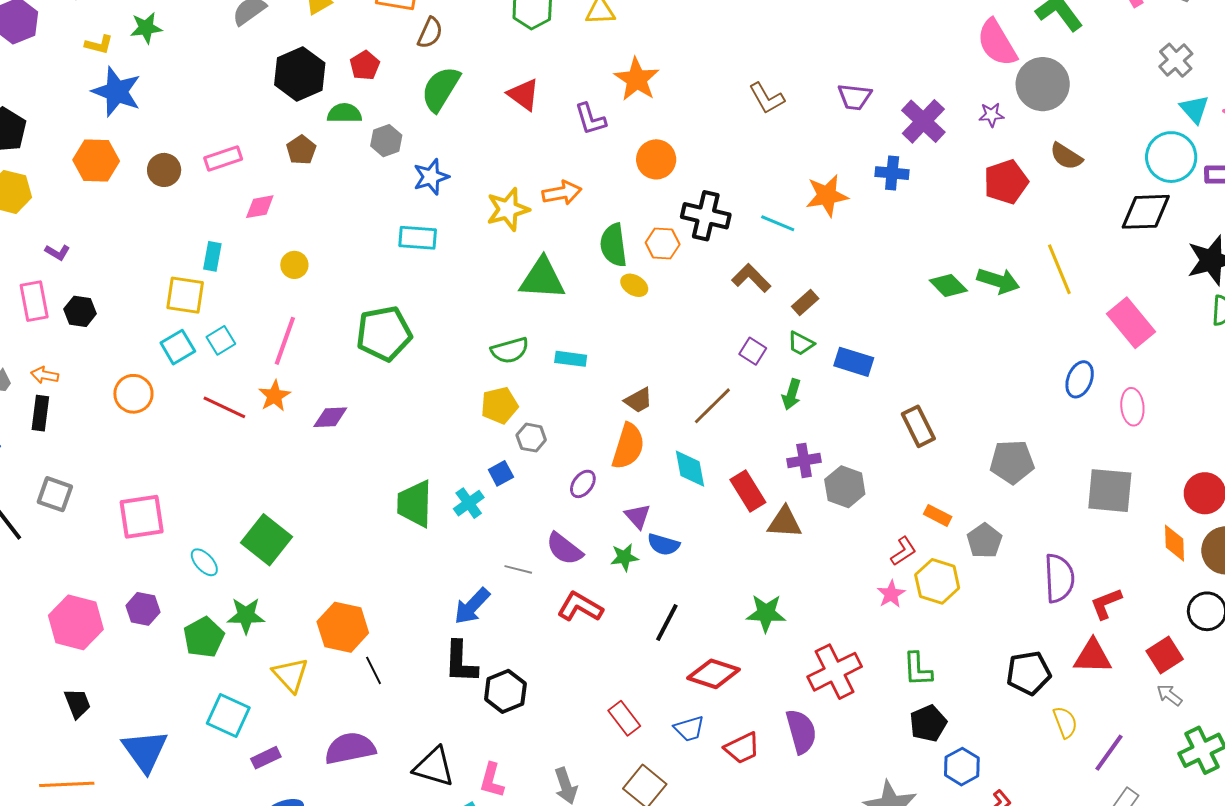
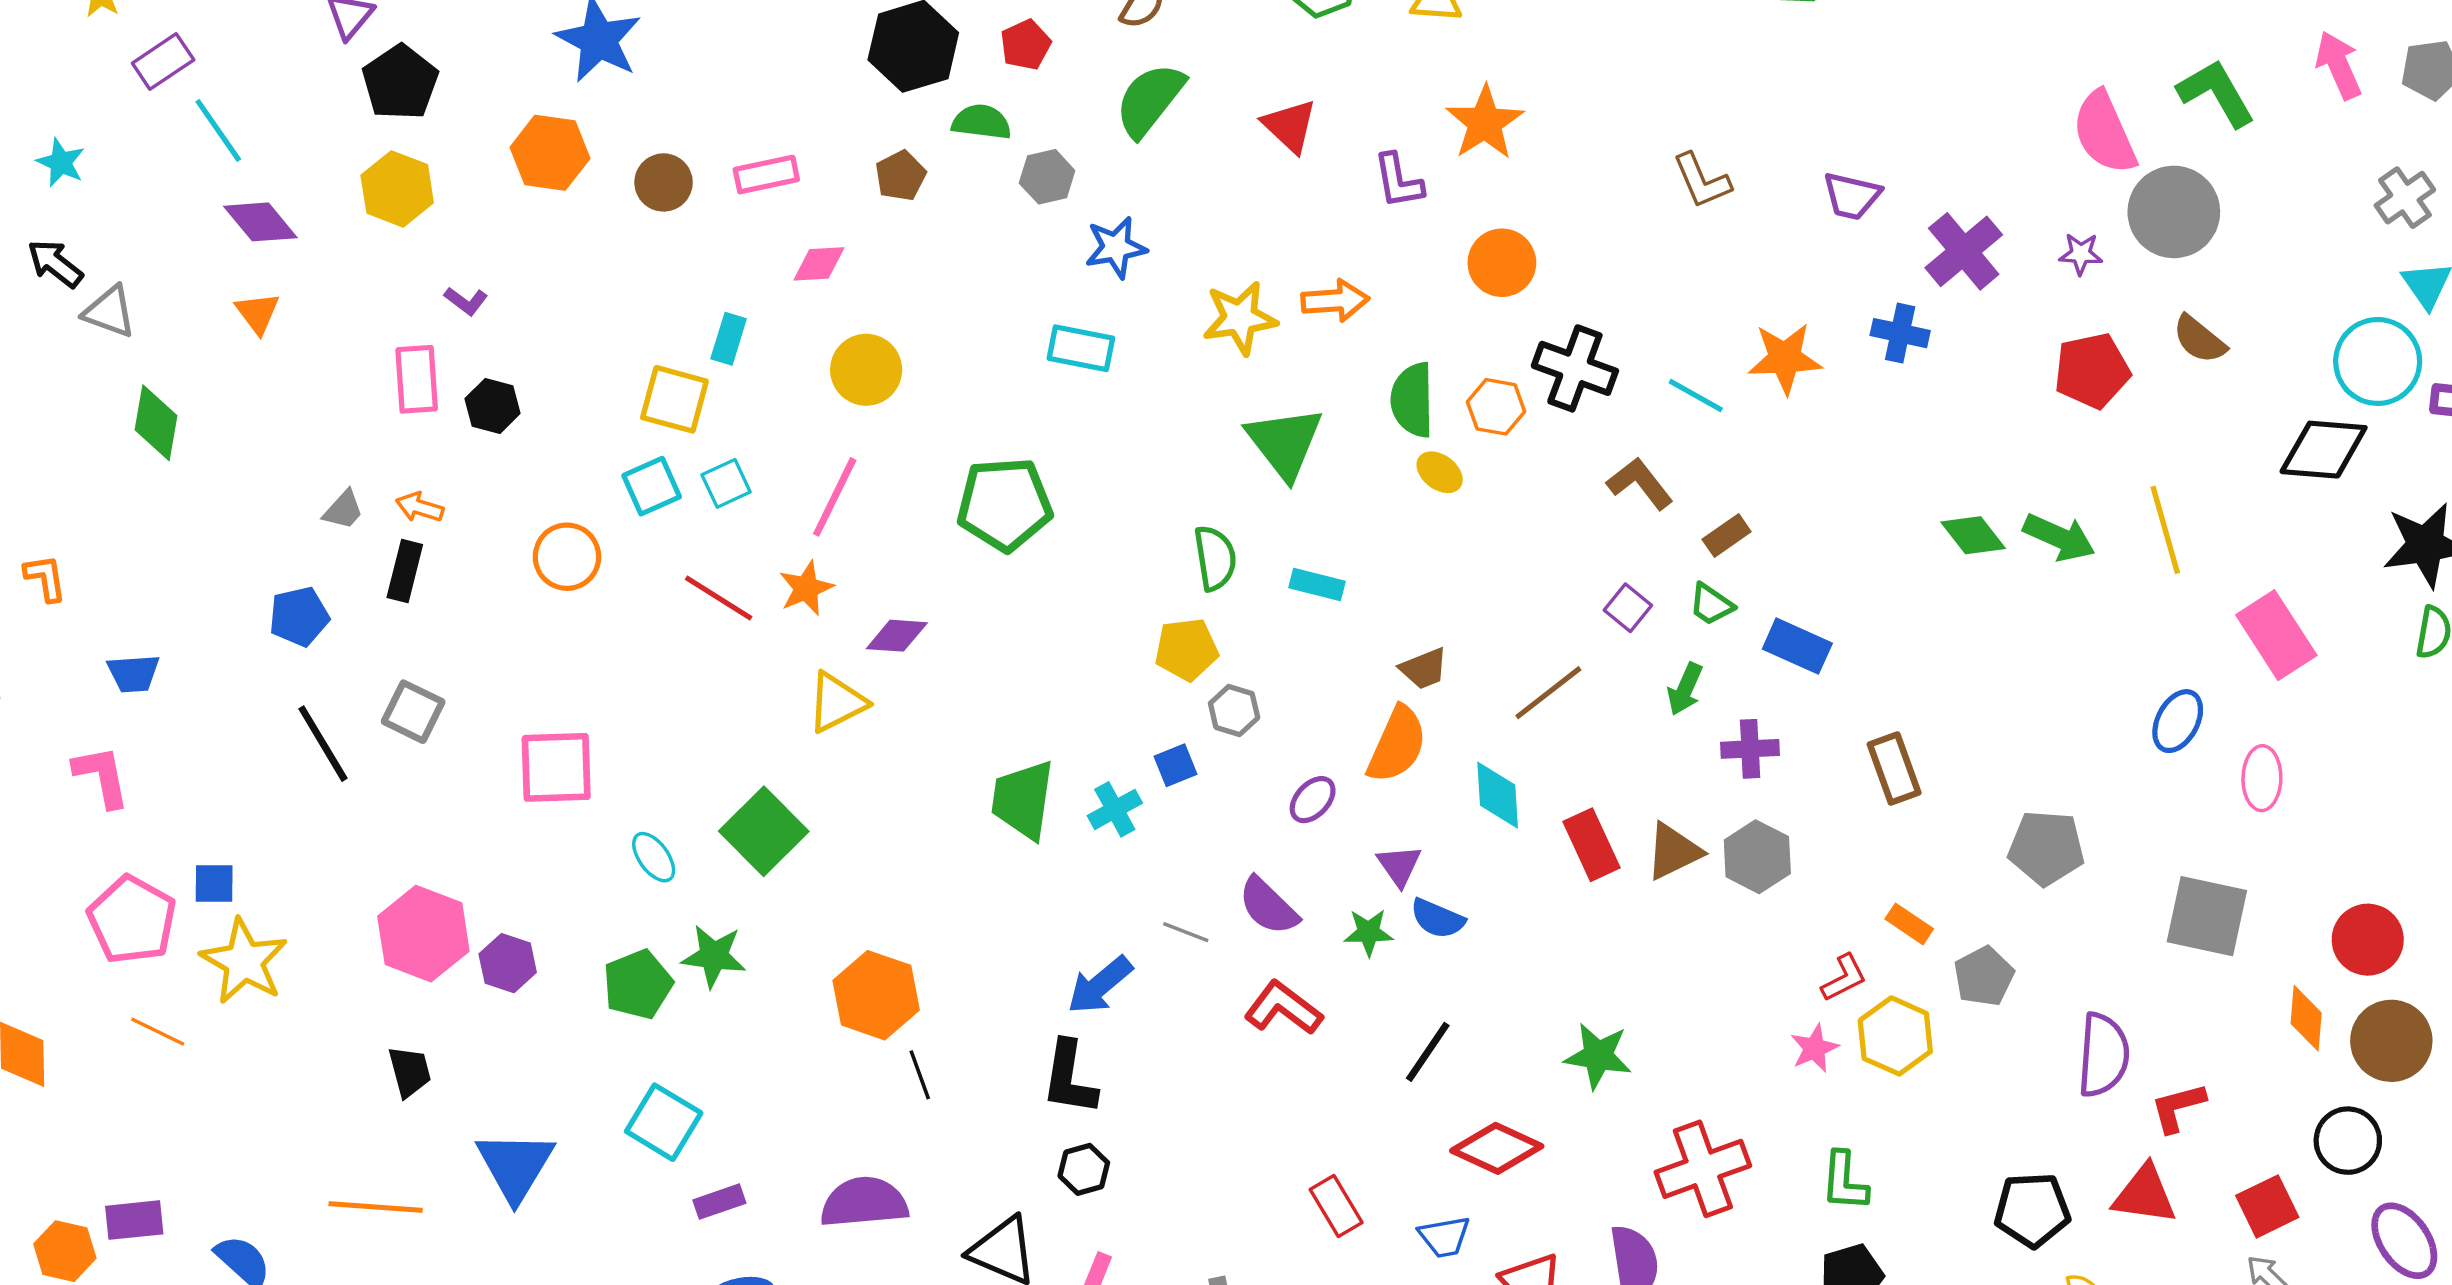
yellow circle: (294, 265) -> (866, 370), size x1.5
green triangle: (542, 279) -> (1285, 443), turned 42
green semicircle: (510, 350) -> (1215, 558), turned -90
purple cross: (804, 460) -> (1750, 749), moved
brown triangle: (785, 522) -> (1673, 851), moved, turned -36
purple hexagon: (143, 609) -> (508, 963), moved
yellow triangle: (291, 675) -> (837, 702), moved, turned 39
black hexagon: (505, 691) -> (1084, 1169), moved, size x0.7

